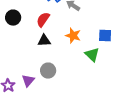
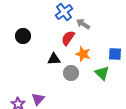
red semicircle: (43, 20) -> (68, 38), moved
gray circle: (48, 71) -> (71, 73), moved

